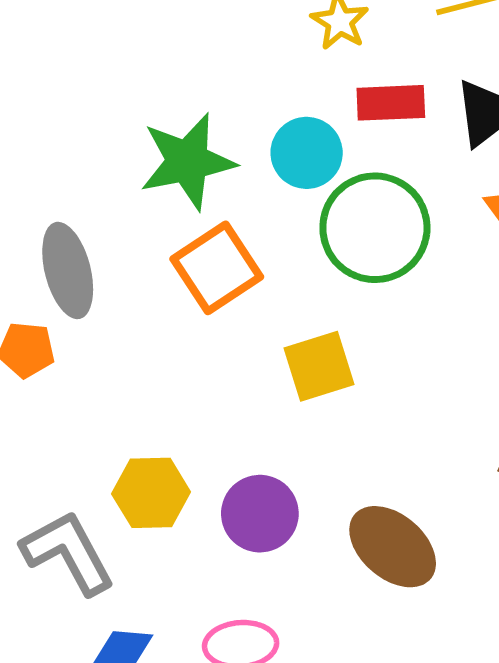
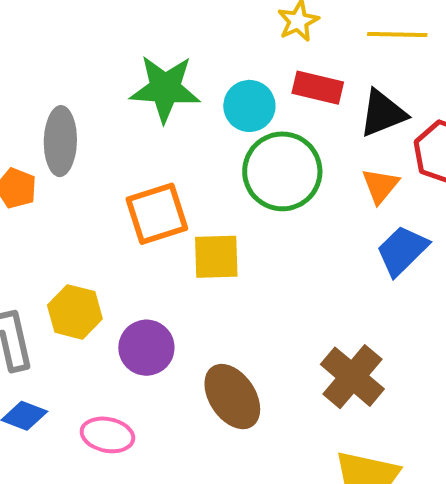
orange square: (217, 268) -> (157, 214), moved

